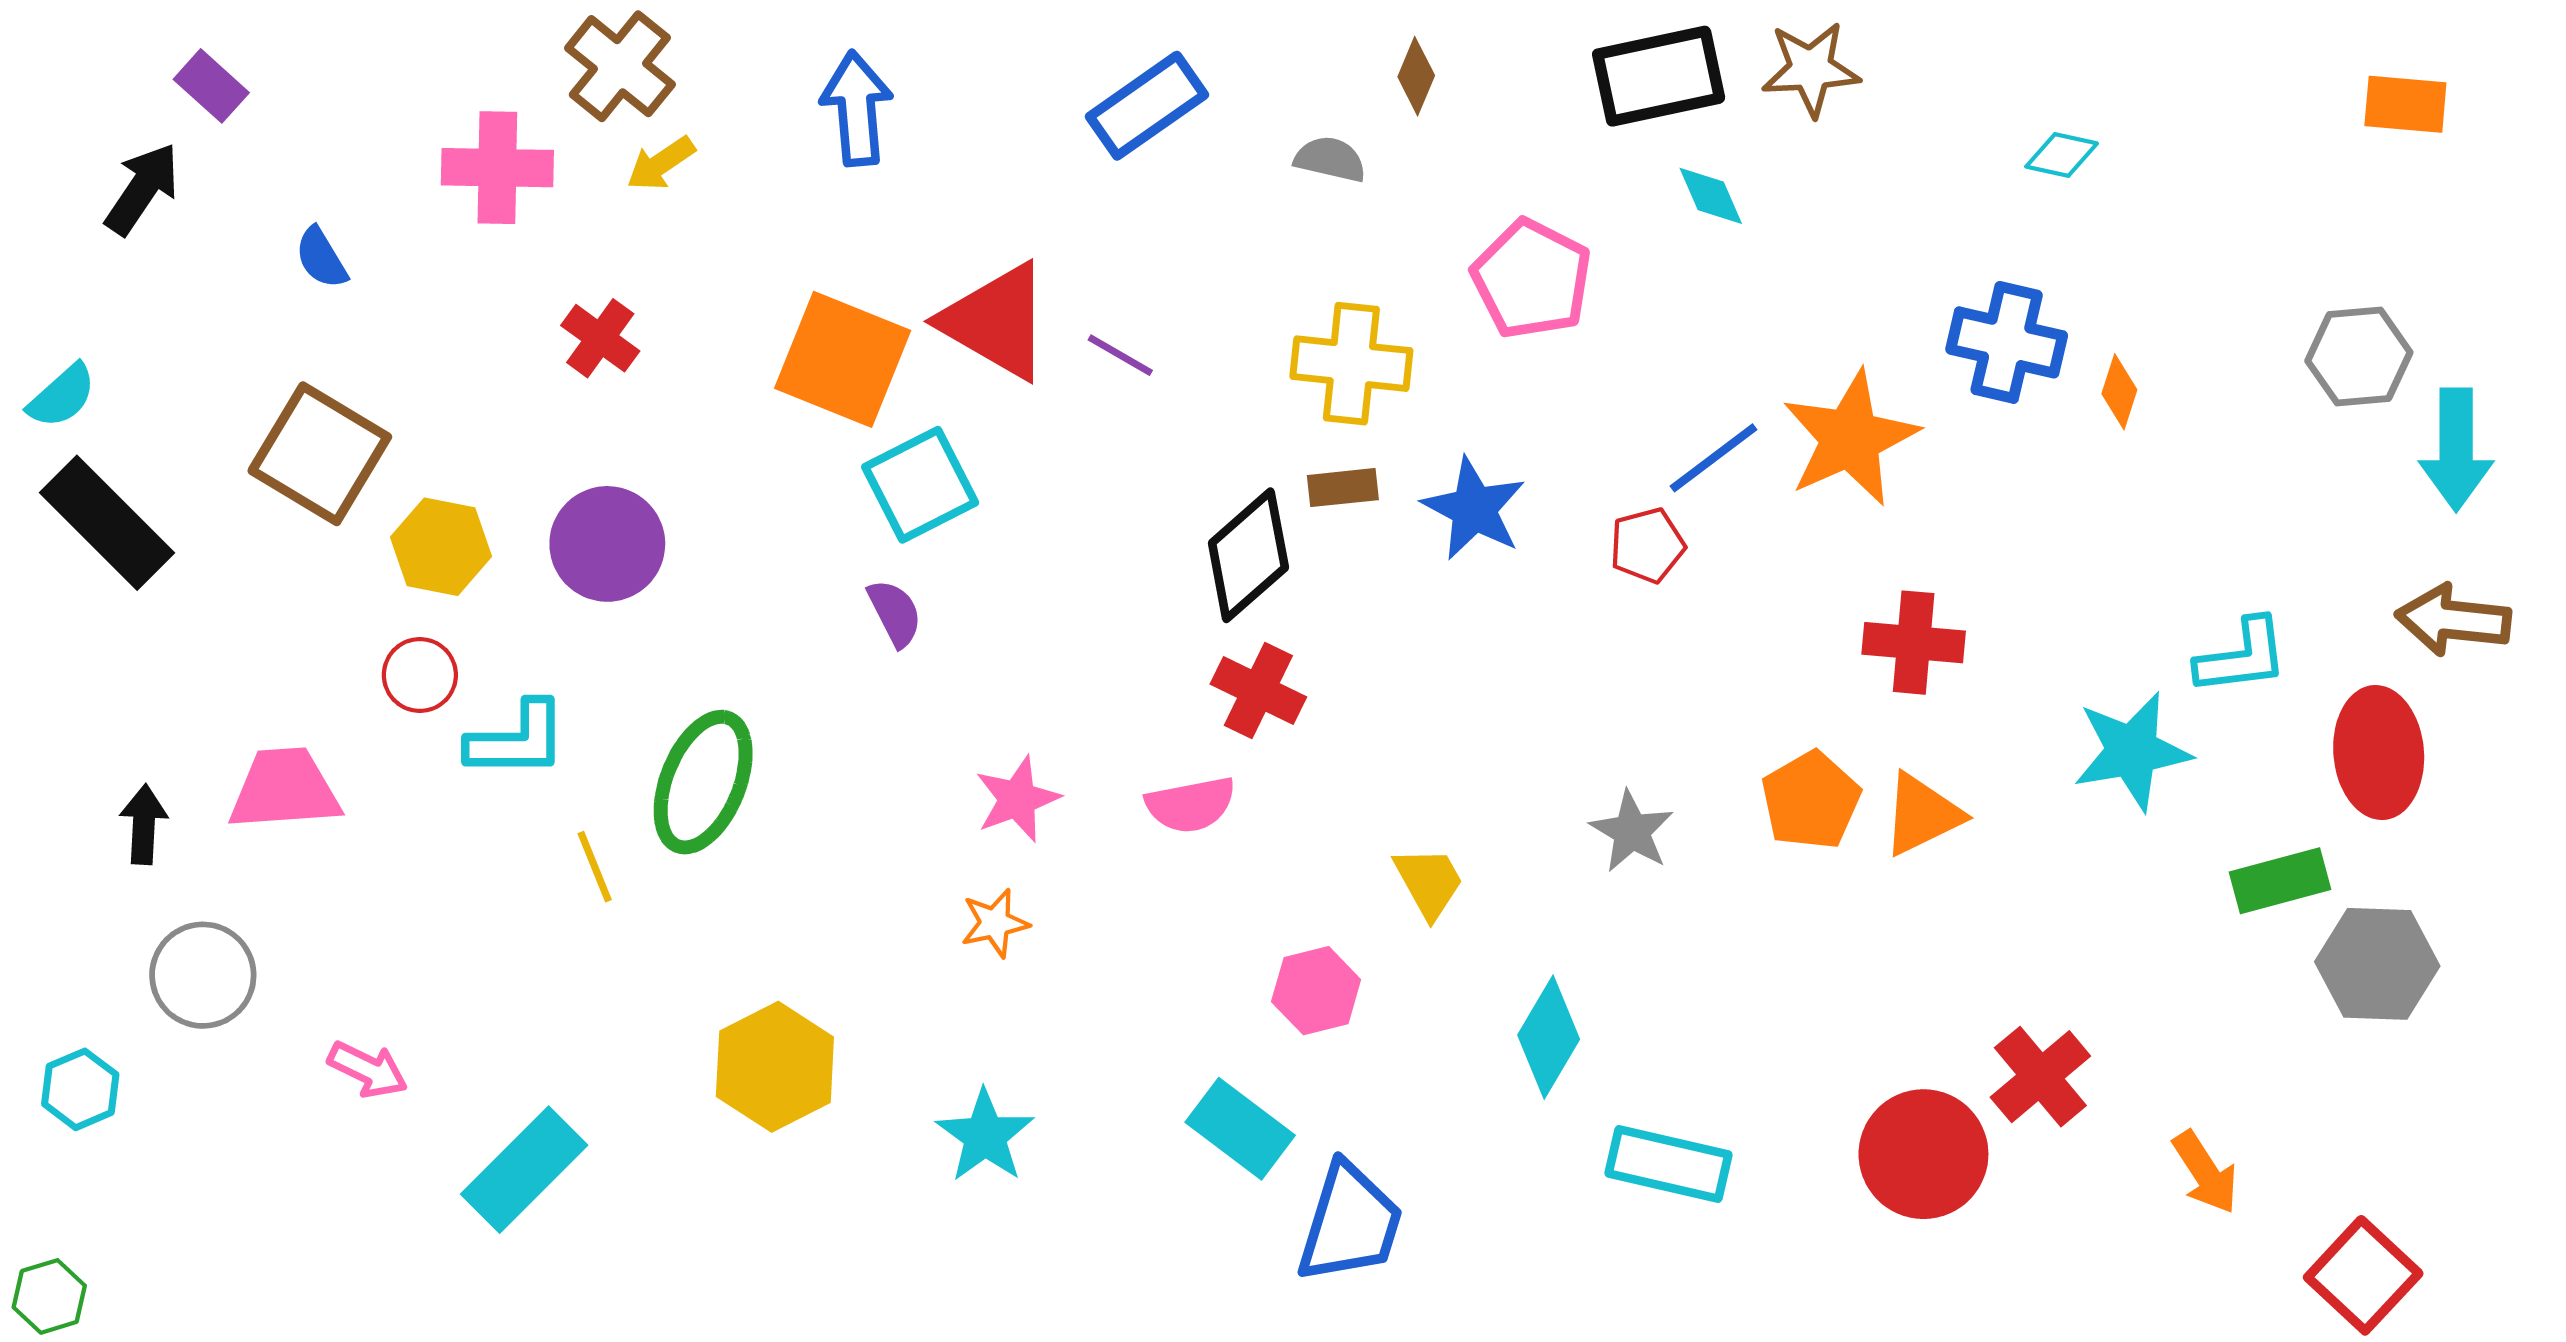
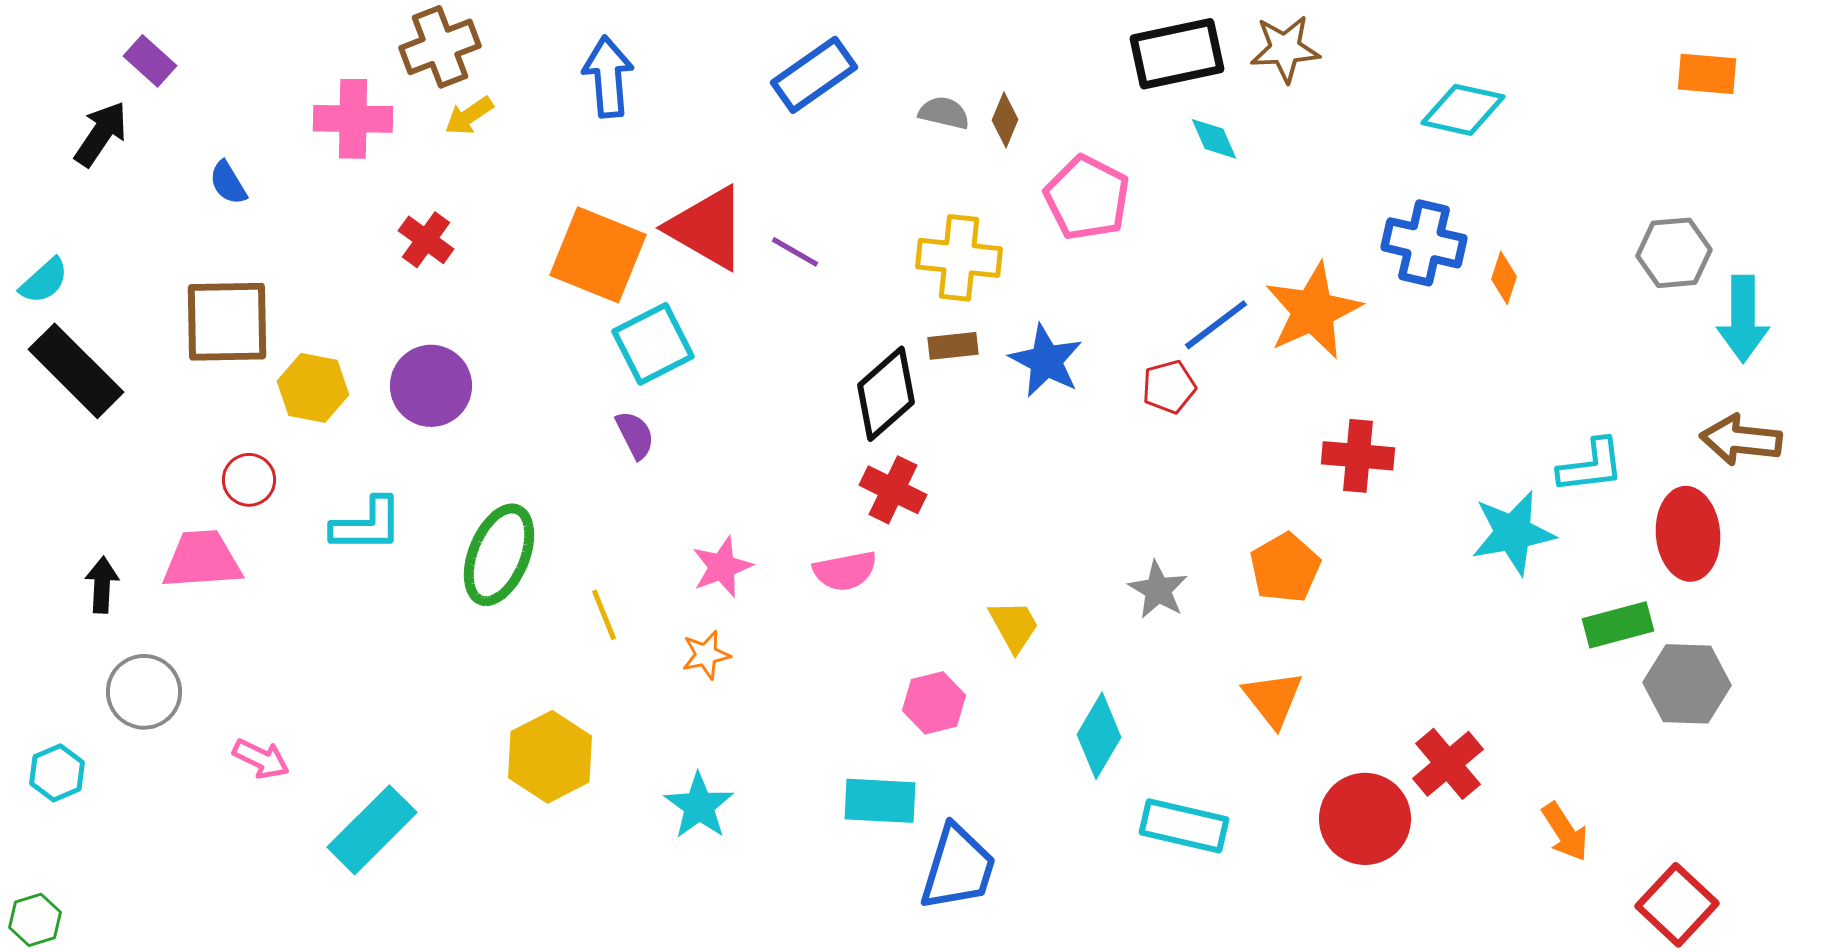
brown cross: (620, 66) -> (440, 47), turned 30
brown diamond: (1416, 76) -> (1005, 120), moved
cyan diamond: (2062, 155) -> (1463, 110), size x1.6
brown square: (320, 454) -> (227, 322), turned -32
red circle: (420, 675) -> (249, 480), moved
orange triangle: (1922, 815) -> (1273, 699), moved, turned -42
yellow line: (595, 867) -> (604, 615), moved
cyan rectangle: (1240, 1129) -> (880, 801), turned -34

